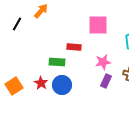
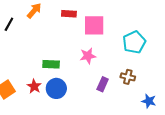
red rectangle: (74, 47) -> (69, 14), moved
pink star: (103, 62) -> (88, 56), moved

